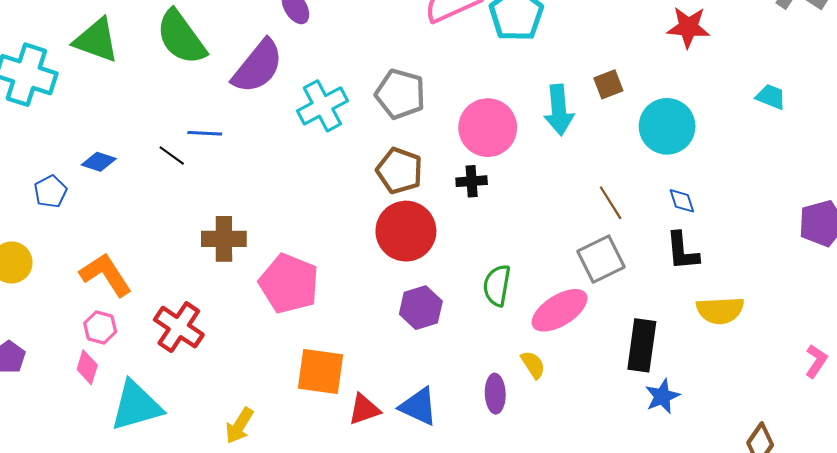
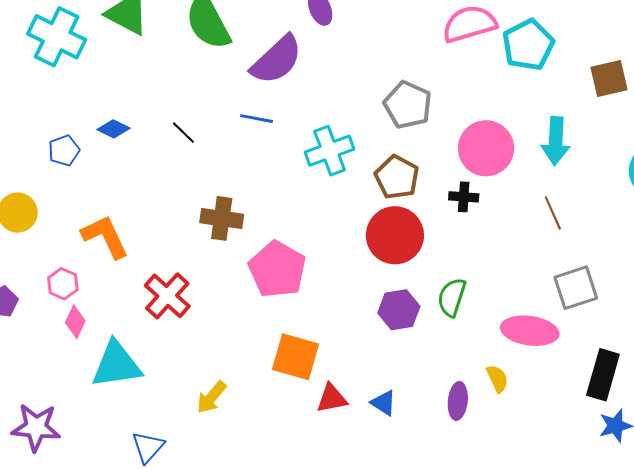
brown square: (608, 84) -> (609, 78), moved, size x1.4
cyan cross: (322, 106) -> (330, 151), moved
blue line: (205, 133) -> (257, 119), moved
brown line: (611, 203) -> (553, 213), moved
green semicircle: (497, 285) -> (452, 297), moved
pink ellipse: (560, 310) -> (530, 331), turned 32
pink hexagon: (100, 327) -> (63, 284), moved
blue triangle: (418, 406) -> (383, 403), size x0.7

